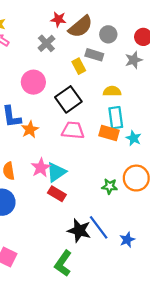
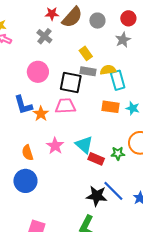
gray rectangle: (94, 55) -> (88, 71), moved
yellow rectangle: (79, 66) -> (86, 53), moved
black square: (68, 99) -> (71, 83), turned -35
cyan rectangle: (116, 118) -> (118, 80), moved
pink trapezoid: (73, 130) -> (65, 106), moved
cyan triangle: (56, 172) -> (84, 145), moved, turned -36
red rectangle: (57, 194) -> (96, 159), moved

